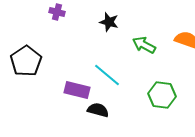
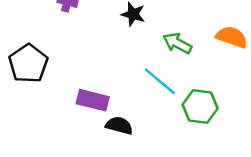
cyan line: (107, 75) -> (160, 81), moved

